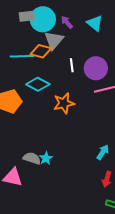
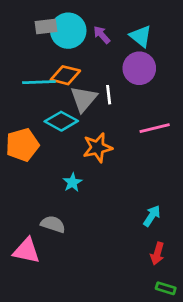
gray triangle: (54, 40) -> (84, 99), moved
purple circle: (96, 68) -> (139, 68), moved
cyan star: (46, 158) -> (72, 182), moved

